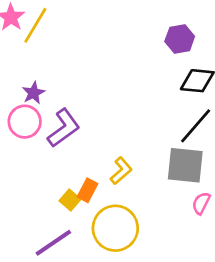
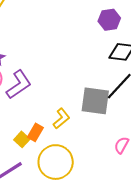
gray square: (185, 165) -> (95, 101), moved

